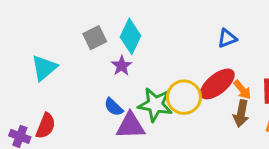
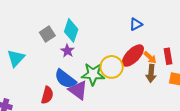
blue semicircle: (114, 107) -> (65, 79), size x1.6
red semicircle: (46, 126) -> (47, 95), moved
purple triangle: (130, 126) -> (78, 90), turned 45

